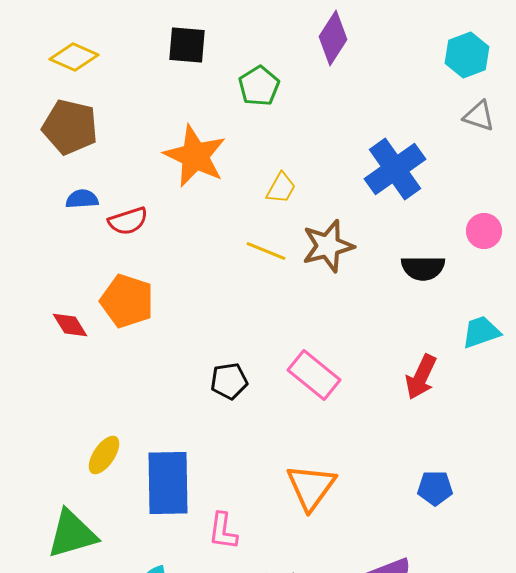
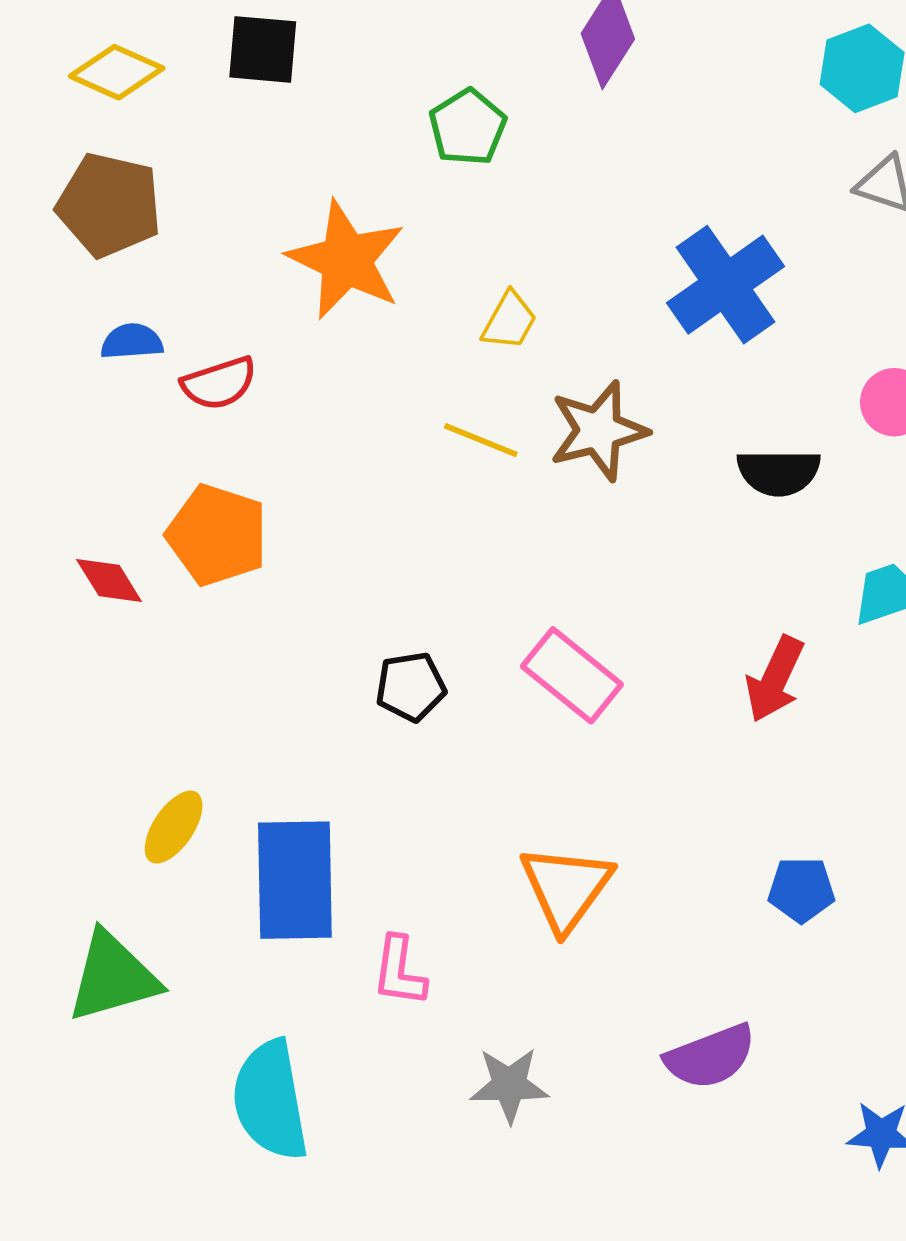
black square: (187, 45) -> (263, 49), moved

